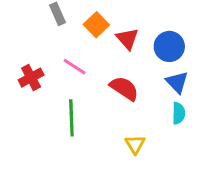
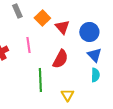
pink line: (75, 67) -> (28, 45), turned 49
red semicircle: (124, 88) -> (60, 59), turned 84
green line: (71, 118) -> (40, 80), moved

